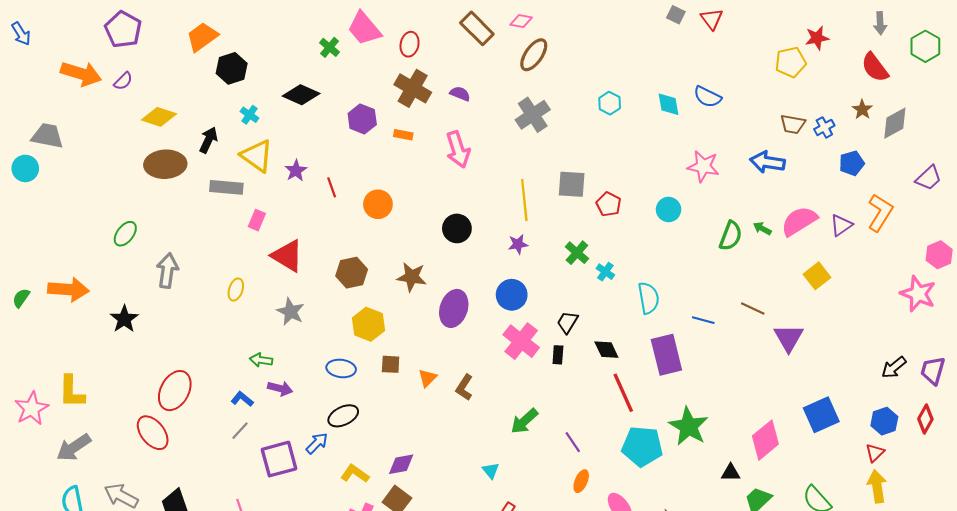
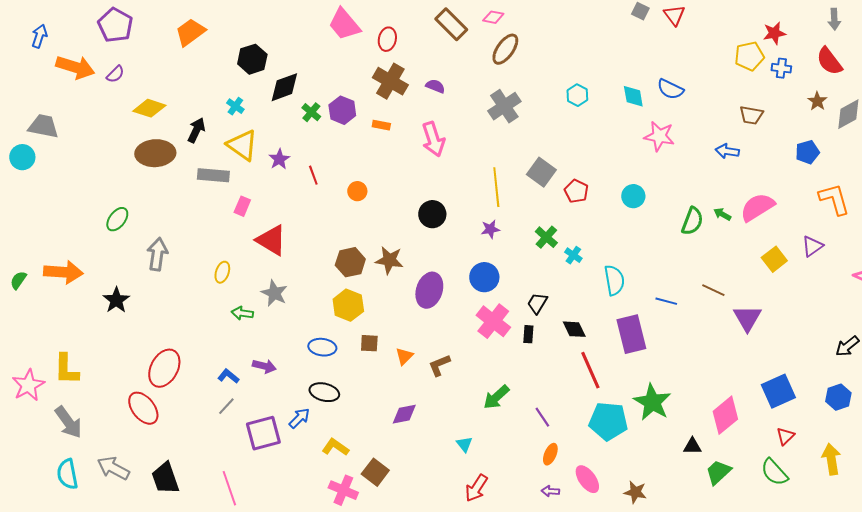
blue arrow: (21, 34) -> (39, 36), moved, turned -130
green cross: (330, 47) -> (311, 112), moved
black hexagon: (232, 68) -> (252, 59), moved
black diamond: (301, 95) -> (284, 87), turned -44
blue cross: (824, 127) -> (781, 68), moved, turned 36
blue arrow: (767, 162) -> (727, 151), size x0.7
pink star: (703, 166) -> (659, 136), moved
gray square: (572, 184) -> (541, 172), turned 32
orange circle: (378, 204) -> (357, 191), size x0.7
orange L-shape: (880, 213) -> (834, 199), turned -48
purple triangle: (841, 225) -> (812, 246), moved
brown hexagon: (352, 273) -> (350, 262), moved
green arrow: (261, 360) -> (242, 313), moved
brown L-shape: (464, 387) -> (439, 365), turned 35
black ellipse: (343, 416) -> (324, 392), turned 40
gray arrow: (74, 447) -> (68, 422), turned -92
red triangle: (875, 453) -> (785, 436), moved
purple diamond: (401, 464) -> (404, 414), moved

